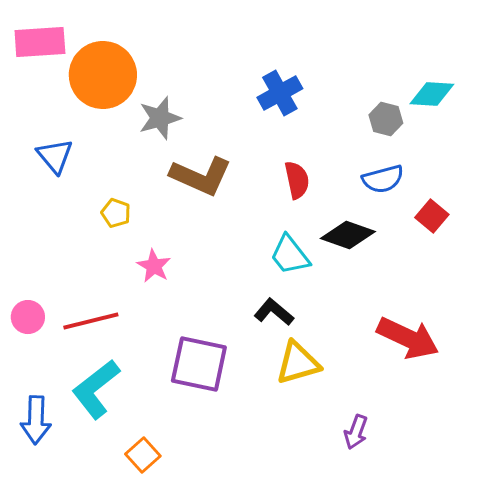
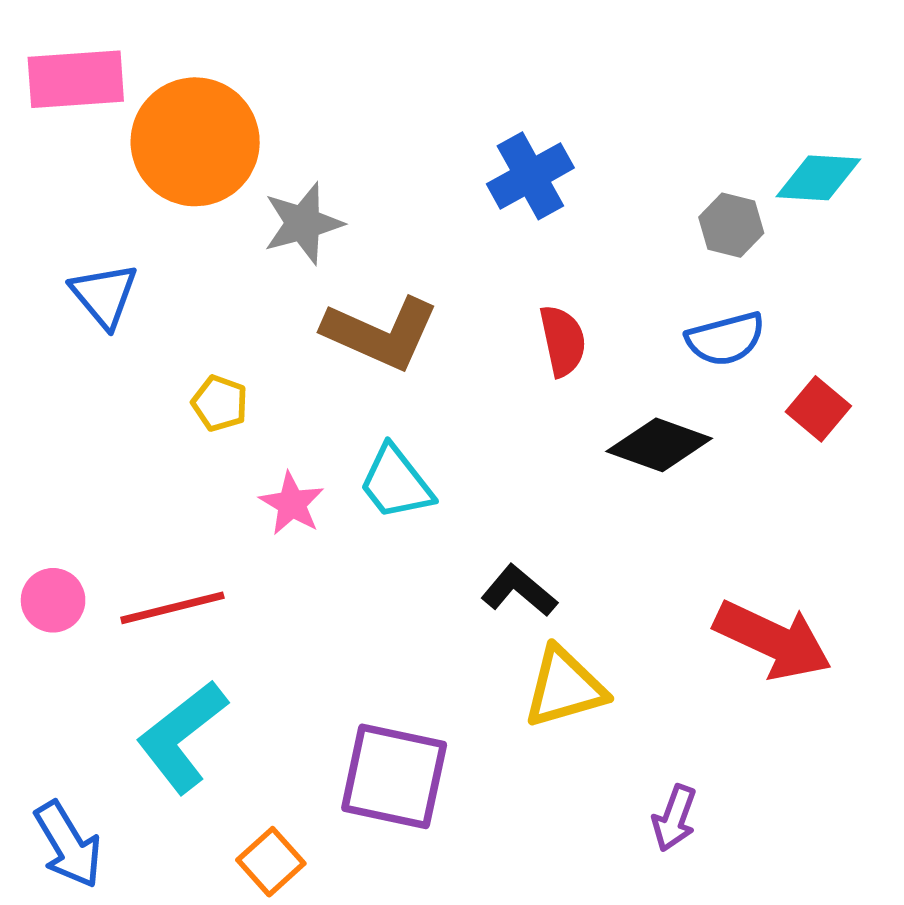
cyan trapezoid: (290, 255) -> (396, 483), moved
purple square: (199, 364) -> (394, 776), moved
blue arrow: (36, 420) -> (68, 845), moved, turned -33

